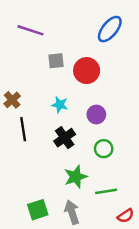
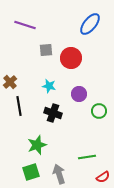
black cross: (65, 138) -> (53, 113), turned -36
green circle: (104, 149) -> (99, 111), moved
green star: (76, 177) -> (37, 145), moved

